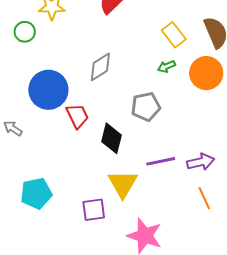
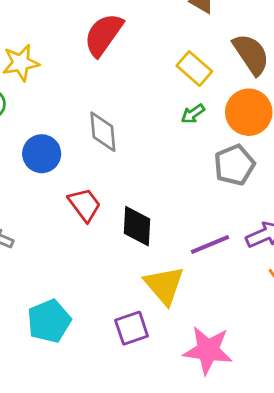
gray diamond: (100, 67) -> (103, 132), turned -52
blue circle: (48, 90) -> (42, 154), moved, size x0.7
gray pentagon: (146, 107) -> (234, 165), moved

